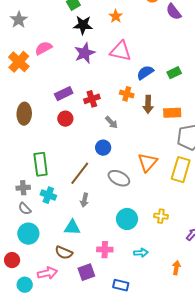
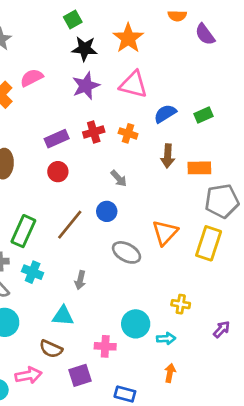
orange star: (116, 16) -> (128, 38), size x1.6
orange cross: (127, 94) -> (128, 133), moved
red cross: (92, 99) -> (94, 132), moved
green rectangle: (41, 164) -> (23, 231), turned 30
brown line: (80, 173) -> (70, 225), moved
cyan circle: (127, 219) -> (136, 324), moved
cyan arrow: (141, 253) -> (166, 339), moved
orange arrow: (176, 268) -> (170, 373), moved

